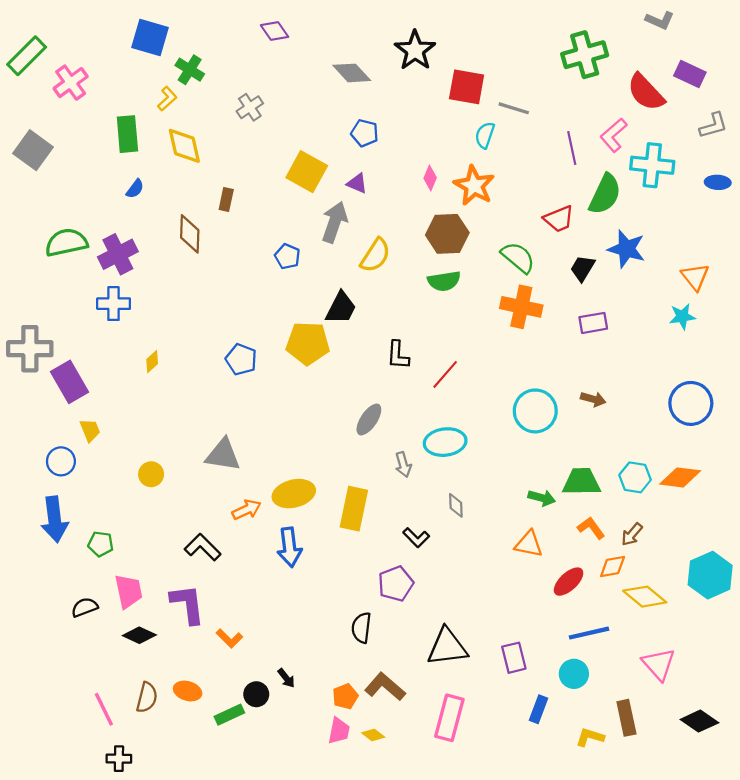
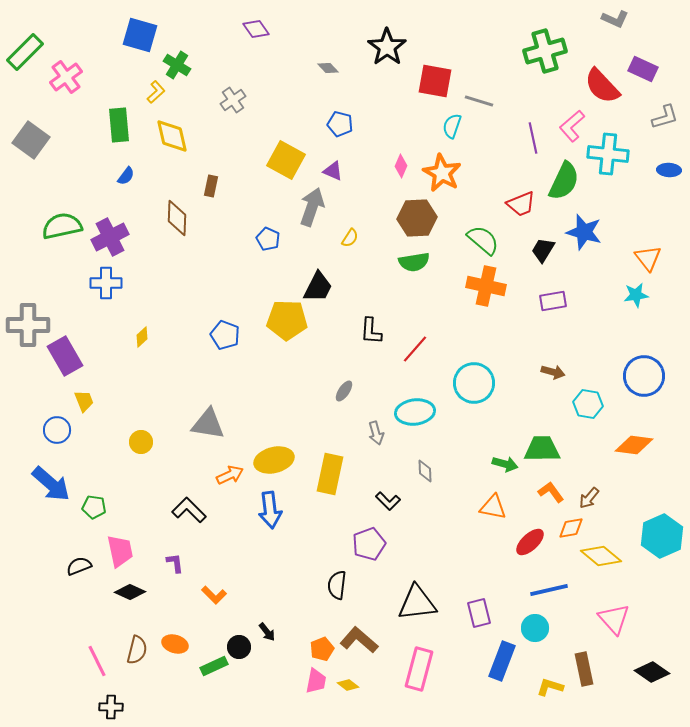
gray diamond: (352, 73) -> (328, 68), size x0.6
yellow semicircle: (375, 255) -> (350, 238), size x0.6
cyan circle: (535, 411) -> (474, 383), moved
gray ellipse: (369, 420) -> (344, 391), size x0.7
cyan hexagon: (635, 477) -> (588, 404), moved
blue arrow: (55, 519) -> (51, 484), turned -42
purple L-shape: (188, 604) -> (175, 563), size x0.5
blue rectangle: (538, 709) -> (502, 661), size x1.5

